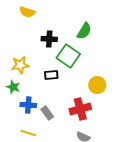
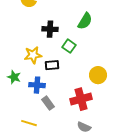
green square: (68, 56) -> (69, 46), size x0.6
yellow star: (20, 65) -> (33, 55), moved
blue cross: (28, 105) -> (37, 85), moved

